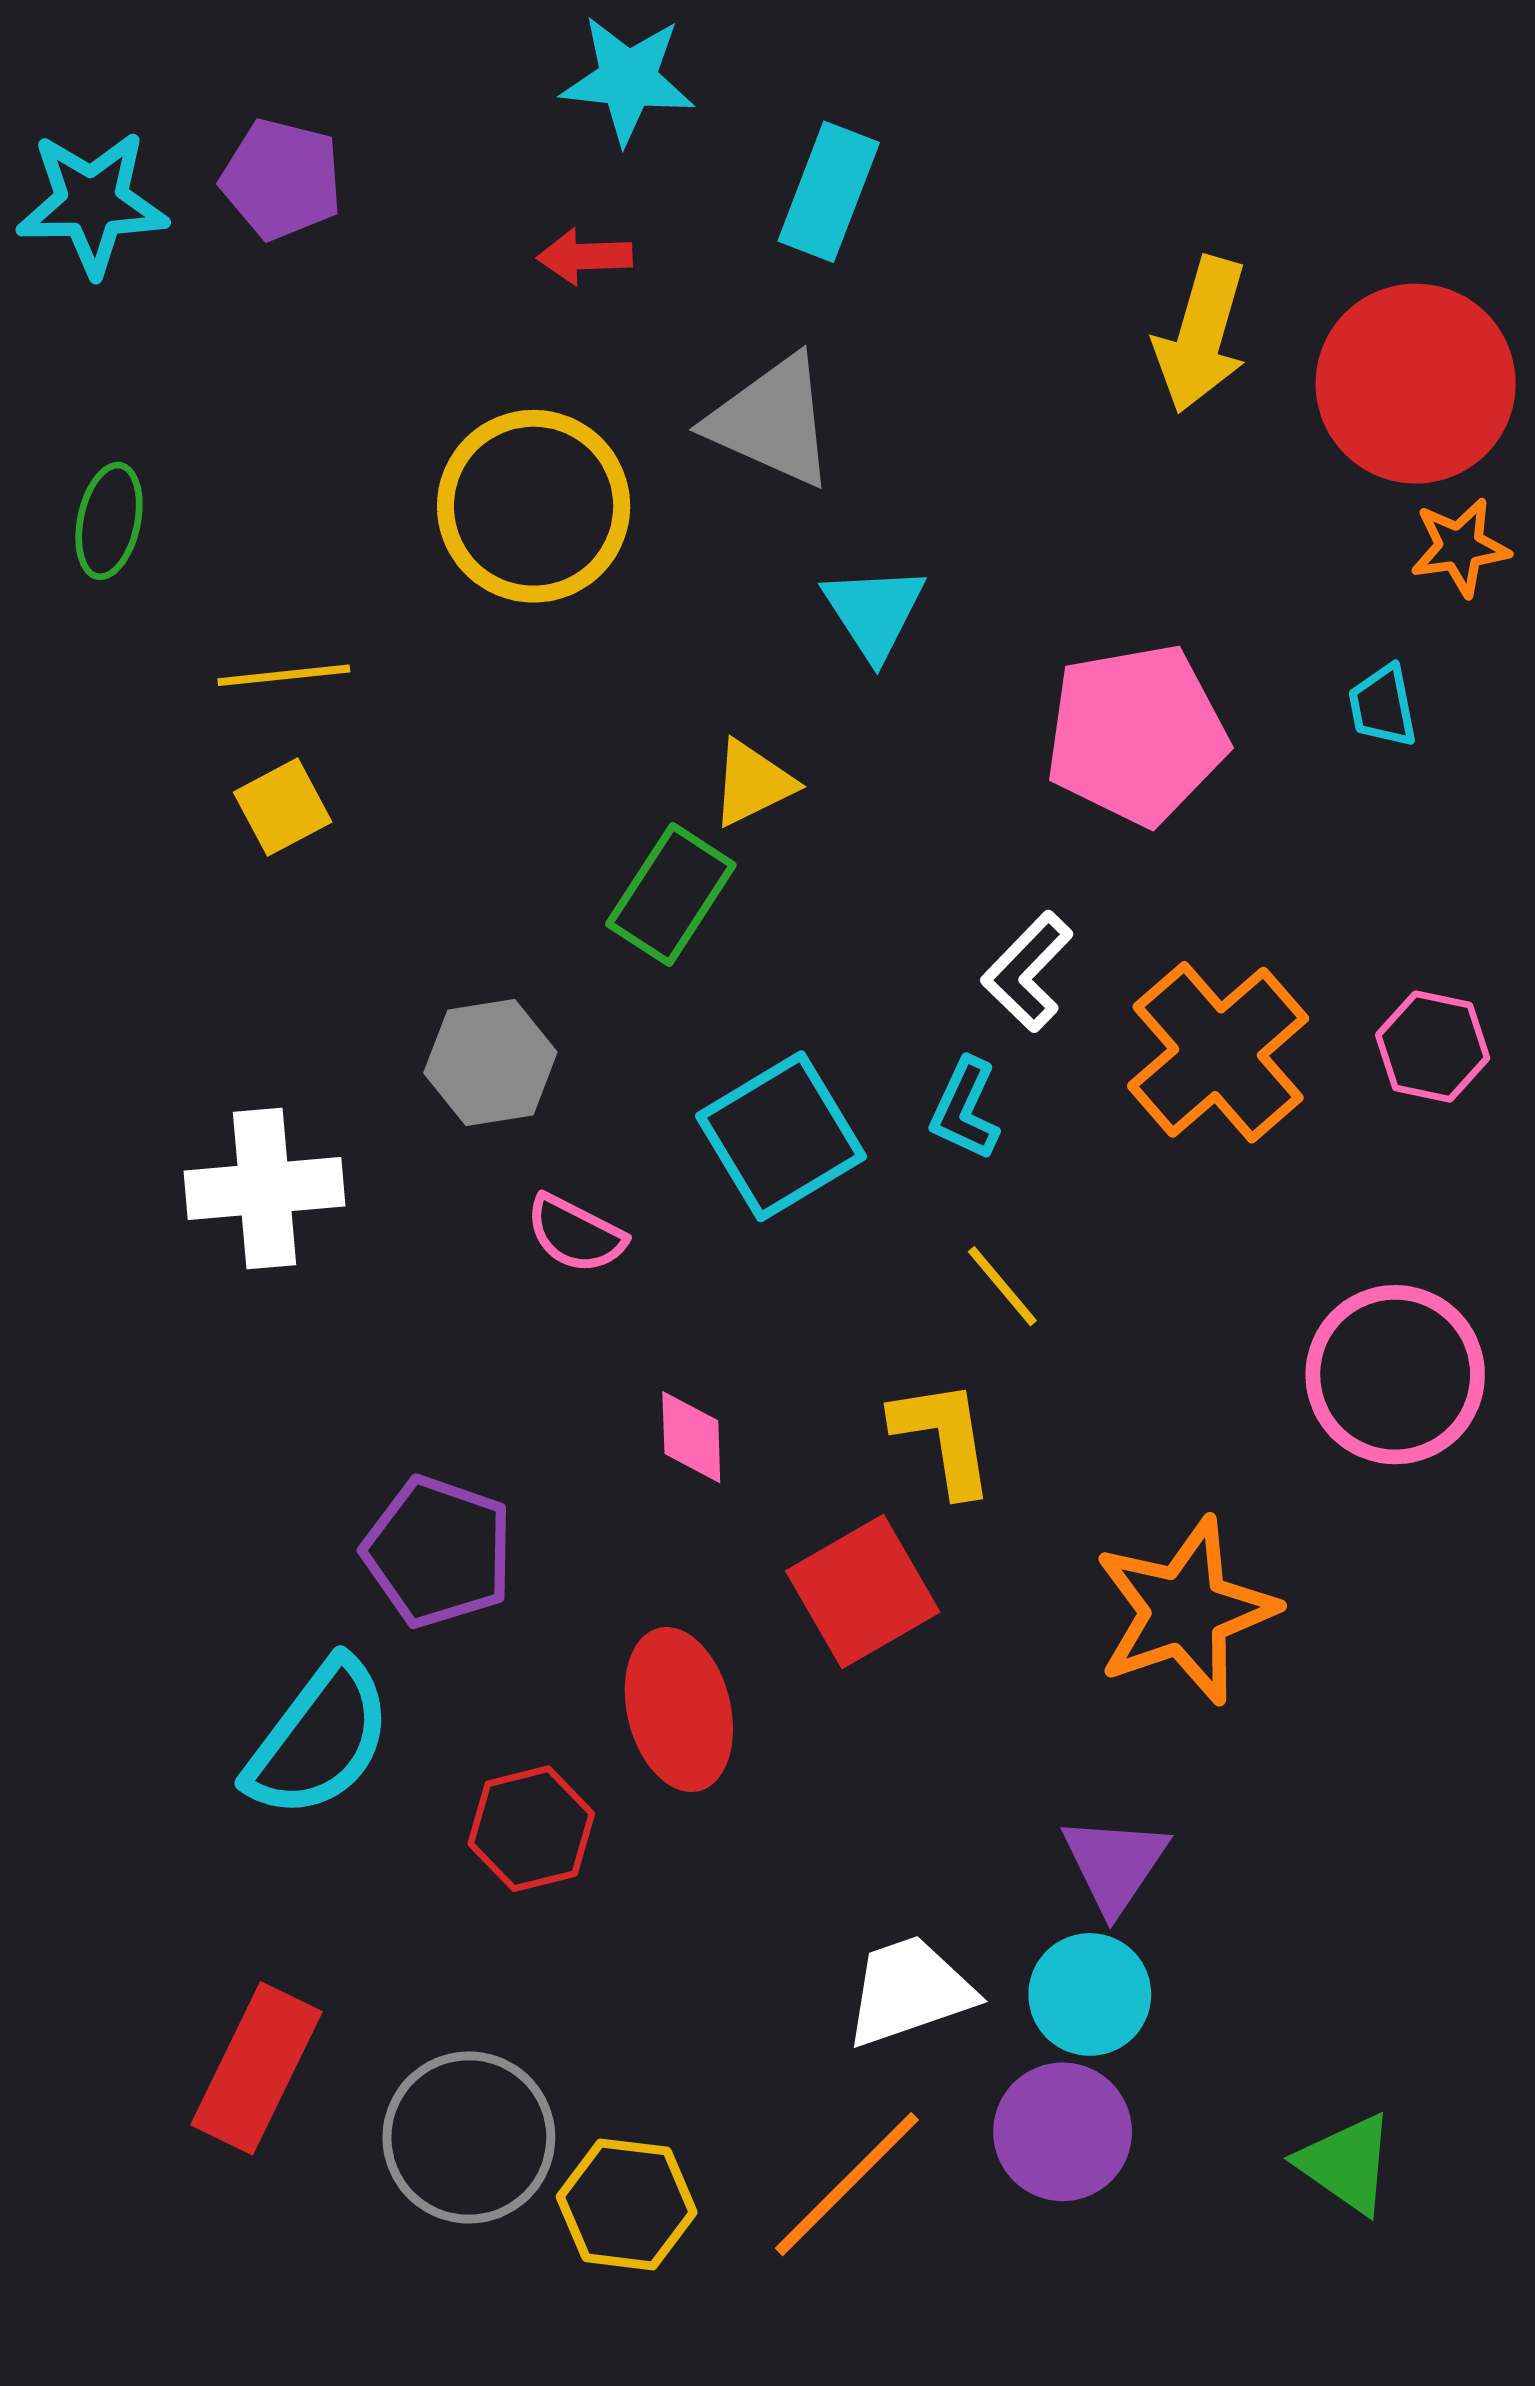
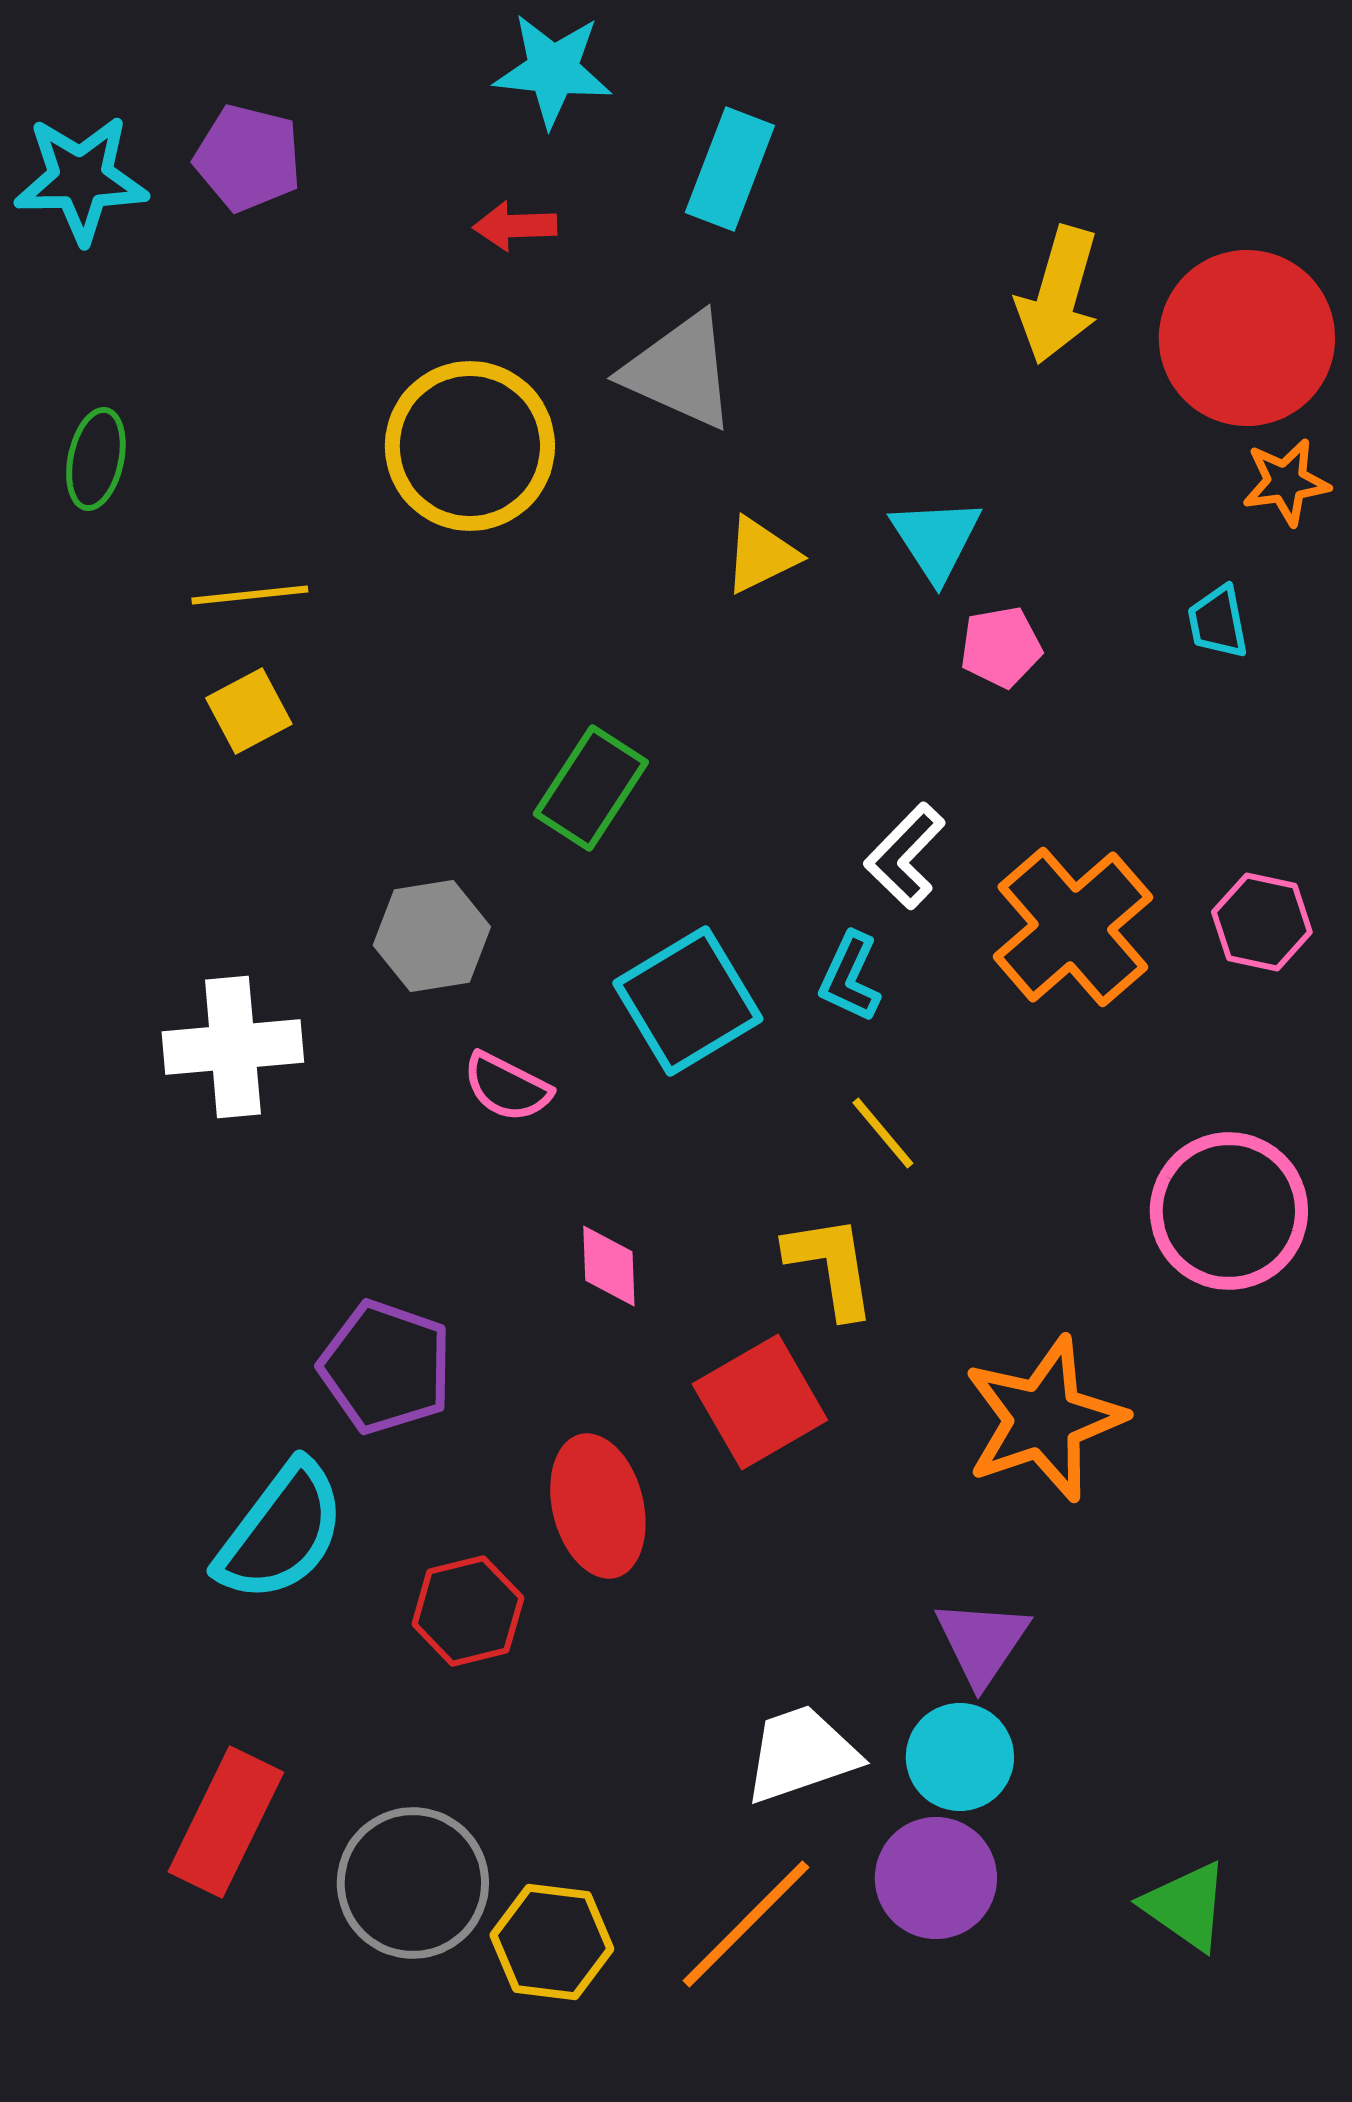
cyan triangle: (874, 612) -> (936, 539), moved
pink pentagon: (1136, 734) -> (1001, 647), size x0.5
yellow triangle: (753, 783) -> (761, 555), moved

